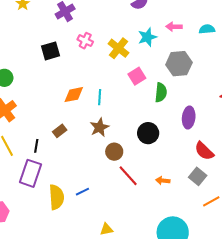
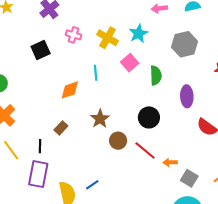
cyan star: (147, 37) -> (138, 34), moved
gray hexagon: (179, 64) -> (185, 44), moved
cyan line: (100, 97) -> (96, 73), moved
red line: (128, 176) -> (145, 150), moved
gray square: (198, 176) -> (189, 178), moved

